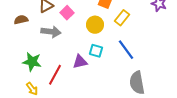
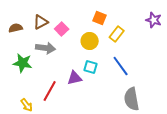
brown semicircle: (21, 20) -> (16, 28), moved
green star: (32, 62) -> (23, 63), moved

